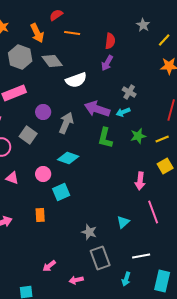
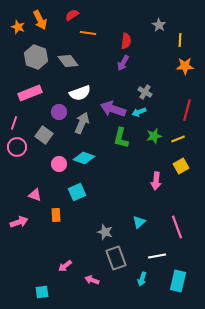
orange arrow: (37, 33) -> (40, 20), moved
yellow line: (164, 40) -> (180, 40), turned -40
white semicircle: (76, 80) -> (80, 93), moved
pink circle: (43, 174) -> (59, 164), moved
pink triangle: (12, 178) -> (35, 195), moved
pink line: (153, 212) -> (177, 227), moved
pink arrow: (76, 280) -> (92, 280), turned 32

